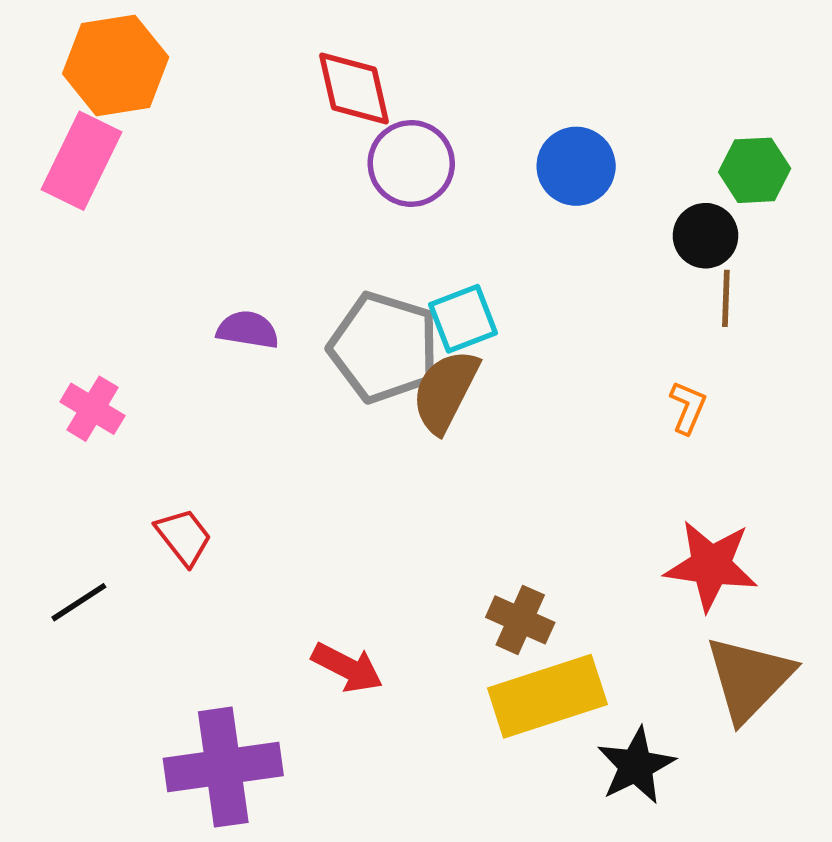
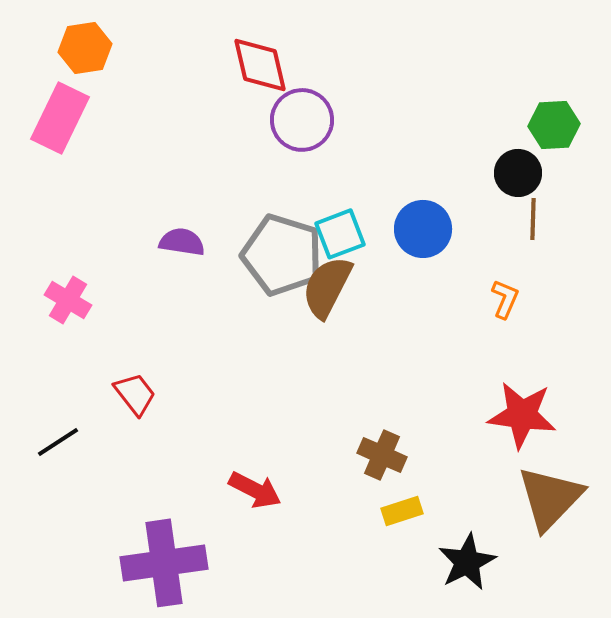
orange hexagon: (116, 65) -> (85, 48), size x0.7
blue circle: (576, 166) -> (423, 229), moved
yellow rectangle: (547, 696) -> (402, 511), size x0.5

